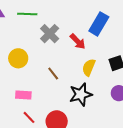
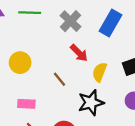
gray cross: (50, 34) -> (71, 21), moved
red arrow: (78, 41) -> (79, 53), moved

